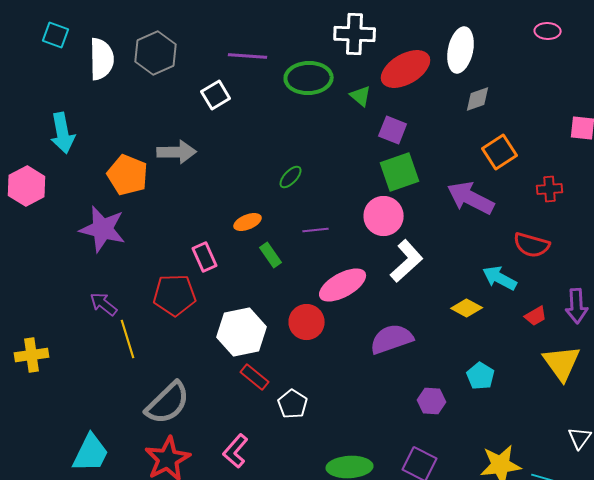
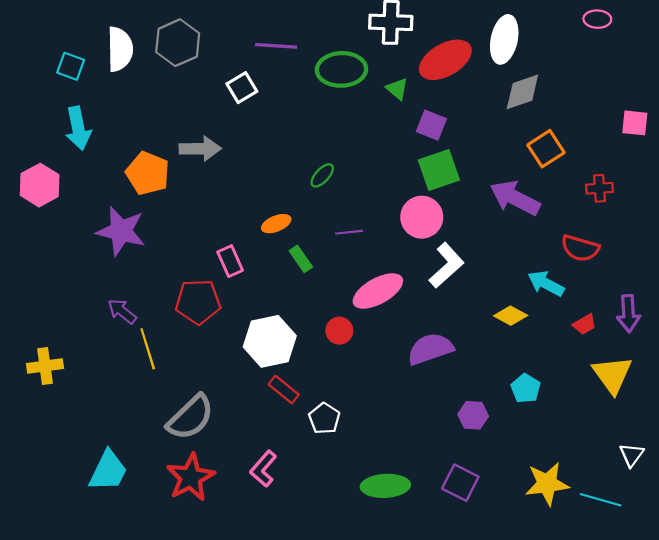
cyan square: (56, 35) -> (71, 66), moved
gray diamond: (478, 99) -> (522, 92), size x1.4
red circle: (307, 322) -> (339, 331), size x0.7

